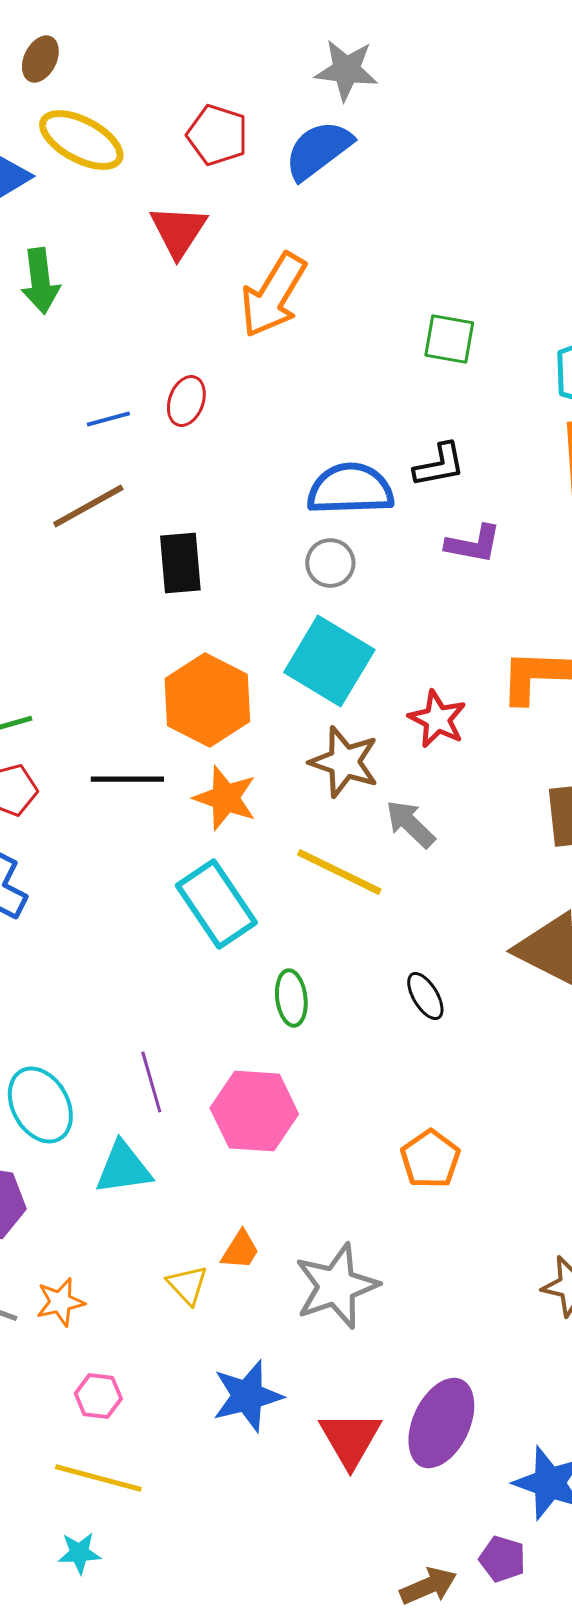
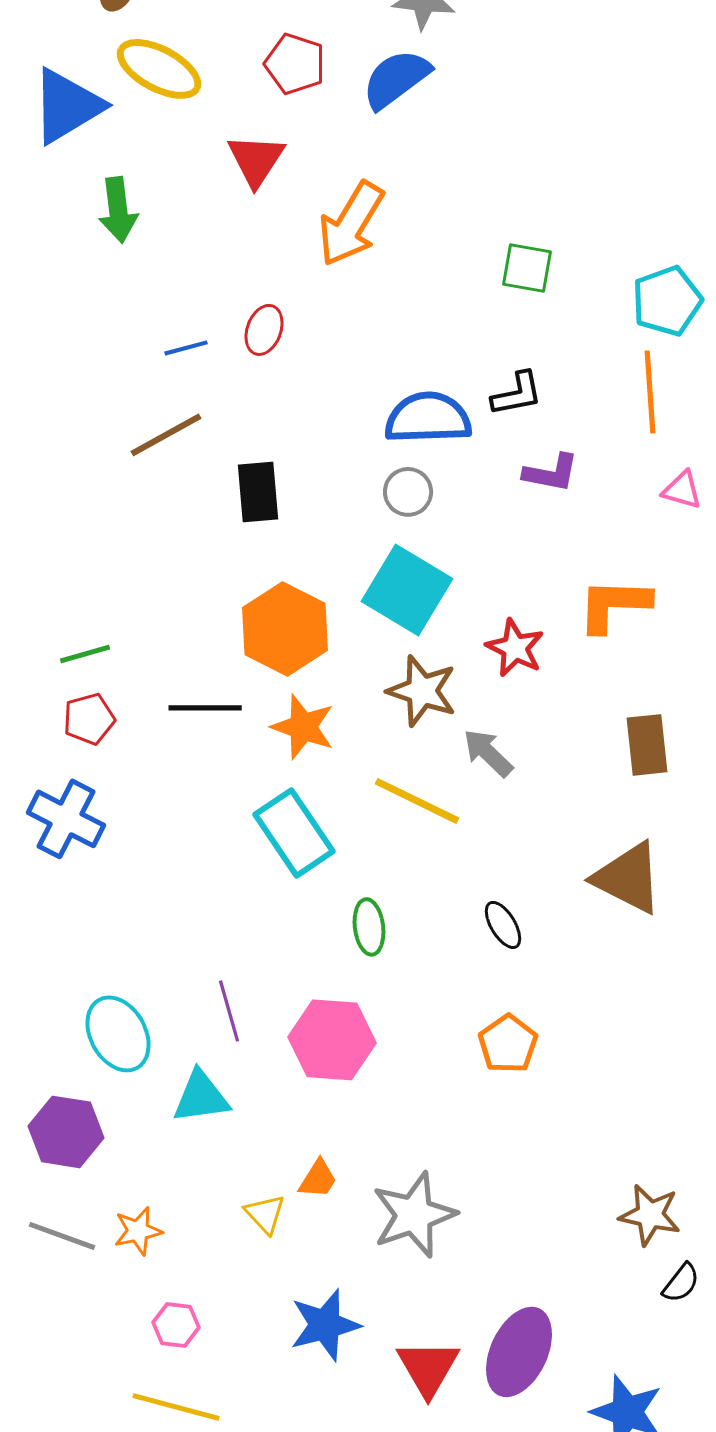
orange pentagon: (430, 1159) -> (508, 1044), moved

